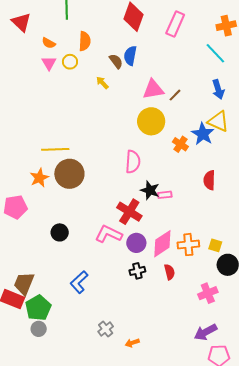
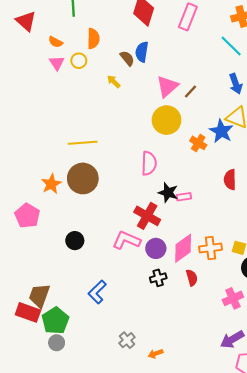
pink triangle: (153, 89) -> (167, 86), turned -30
yellow line: (55, 149) -> (83, 143), moved
pink pentagon: (15, 207) -> (27, 216), turned -30

